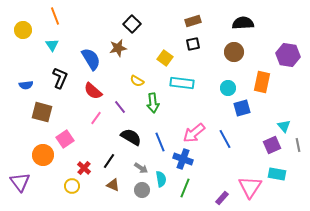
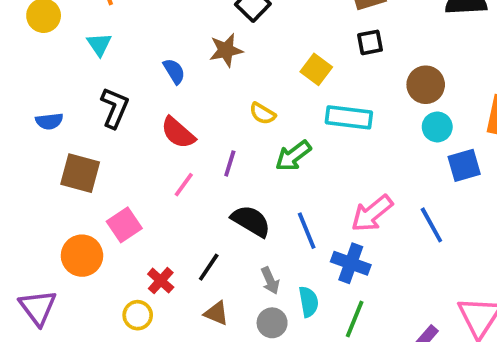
brown circle: (234, 52) -> (426, 85), moved
blue semicircle: (91, 59) -> (174, 71), size x0.6
green arrow: (153, 103) -> (293, 156), turned 60
purple line: (120, 107) -> (230, 163), turned 56
gray arrow: (141, 168) -> (270, 281), turned 32

